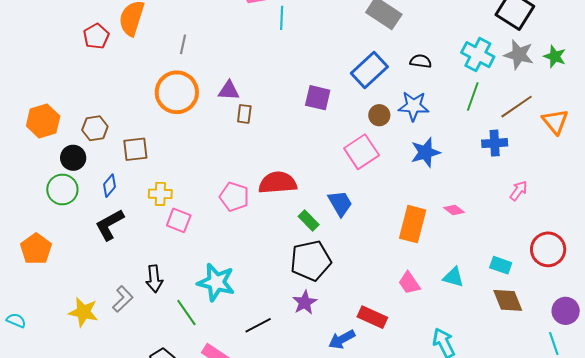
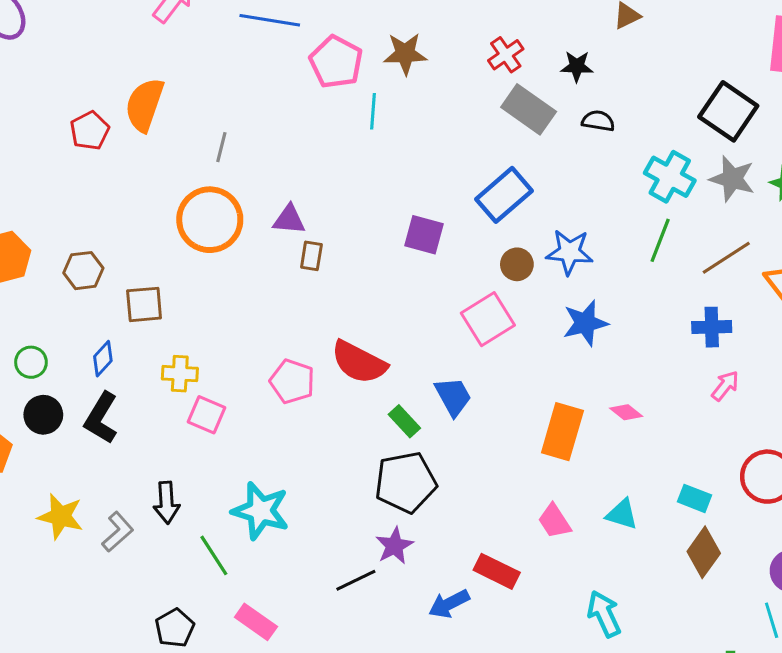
black semicircle: (421, 61) -> (598, 121), moved
blue cross: (495, 143) -> (712, 327), moved
black circle: (73, 158) -> (43, 415), moved
red semicircle: (278, 183) -> (359, 362), turned -150
green circle: (62, 190) -> (31, 362), size x0.7
black L-shape: (110, 225) -> (101, 418), turned -32
brown diamond: (508, 300) -> (704, 552), turned 56
yellow star: (83, 312) -> (60, 516), moved
black line: (258, 325) -> (356, 580), moved

